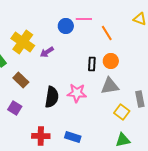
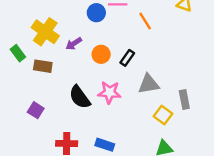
orange circle: (111, 61) -> (101, 54), moved
black rectangle: (92, 64) -> (127, 58), turned 32
brown rectangle: (21, 80) -> (43, 66), moved, turned -35
black semicircle: (52, 97) -> (80, 97), turned 135

